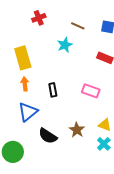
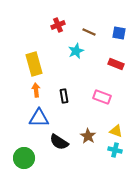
red cross: (39, 18) -> (58, 25), moved
blue triangle: (28, 112) -> (39, 118), turned 40
cyan cross: (104, 144) -> (115, 150), turned -32

